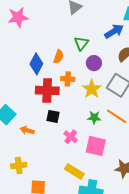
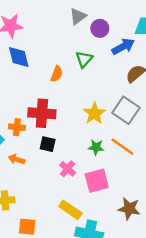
purple circle: (94, 63) -> (100, 28), moved
blue diamond: (36, 64) -> (19, 57), moved, turned -45
orange cross: (68, 79) -> (17, 127), moved
pink square: (96, 146) -> (97, 181), turned -30

